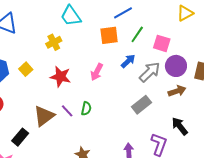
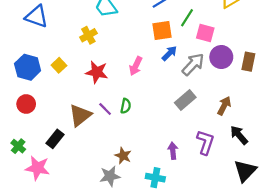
green line: (137, 34) -> (187, 18), moved
orange square: (109, 35) -> (162, 31), moved
brown arrow: (177, 91) -> (224, 106), moved, turned -42
black arrow: (180, 126) -> (239, 135), moved

